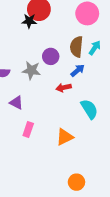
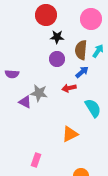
black star: (29, 21) -> (57, 37), moved
gray star: (31, 70) -> (39, 93), moved
pink rectangle: (28, 129) -> (36, 160), moved

